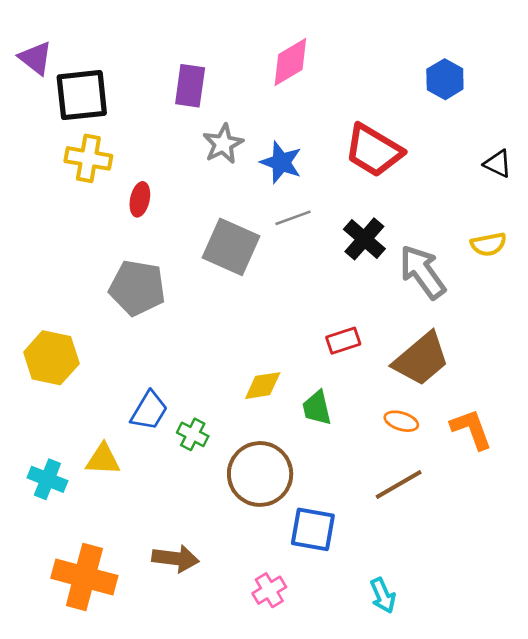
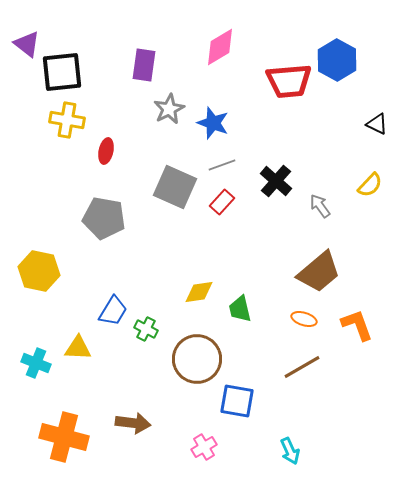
blue hexagon: (445, 79) -> (337, 60), size x1.4
red trapezoid: (374, 150) -> (289, 81), moved, turned -36
yellow semicircle: (488, 244) -> (370, 185), turned -36
gray arrow: (422, 272) -> (320, 206), size x0.6
red rectangle: (343, 341) -> (222, 202), moved, turned -30

